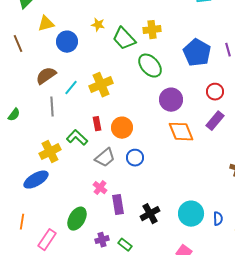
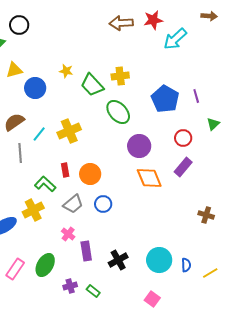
yellow cross: (50, 152) -> (33, 210), moved
pink rectangle: (47, 240) -> (15, 269), moved

